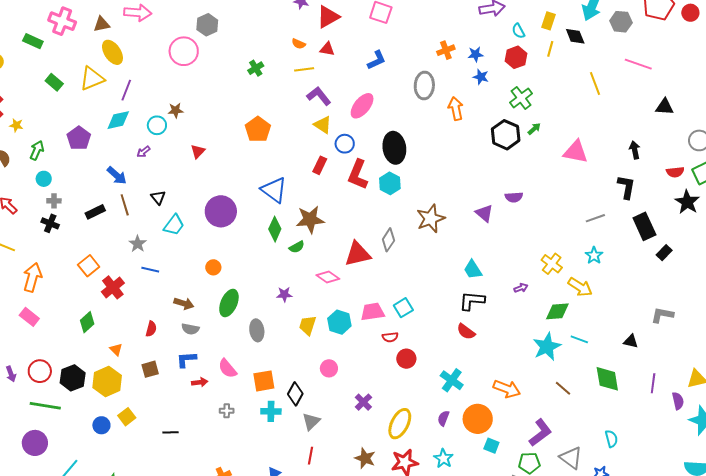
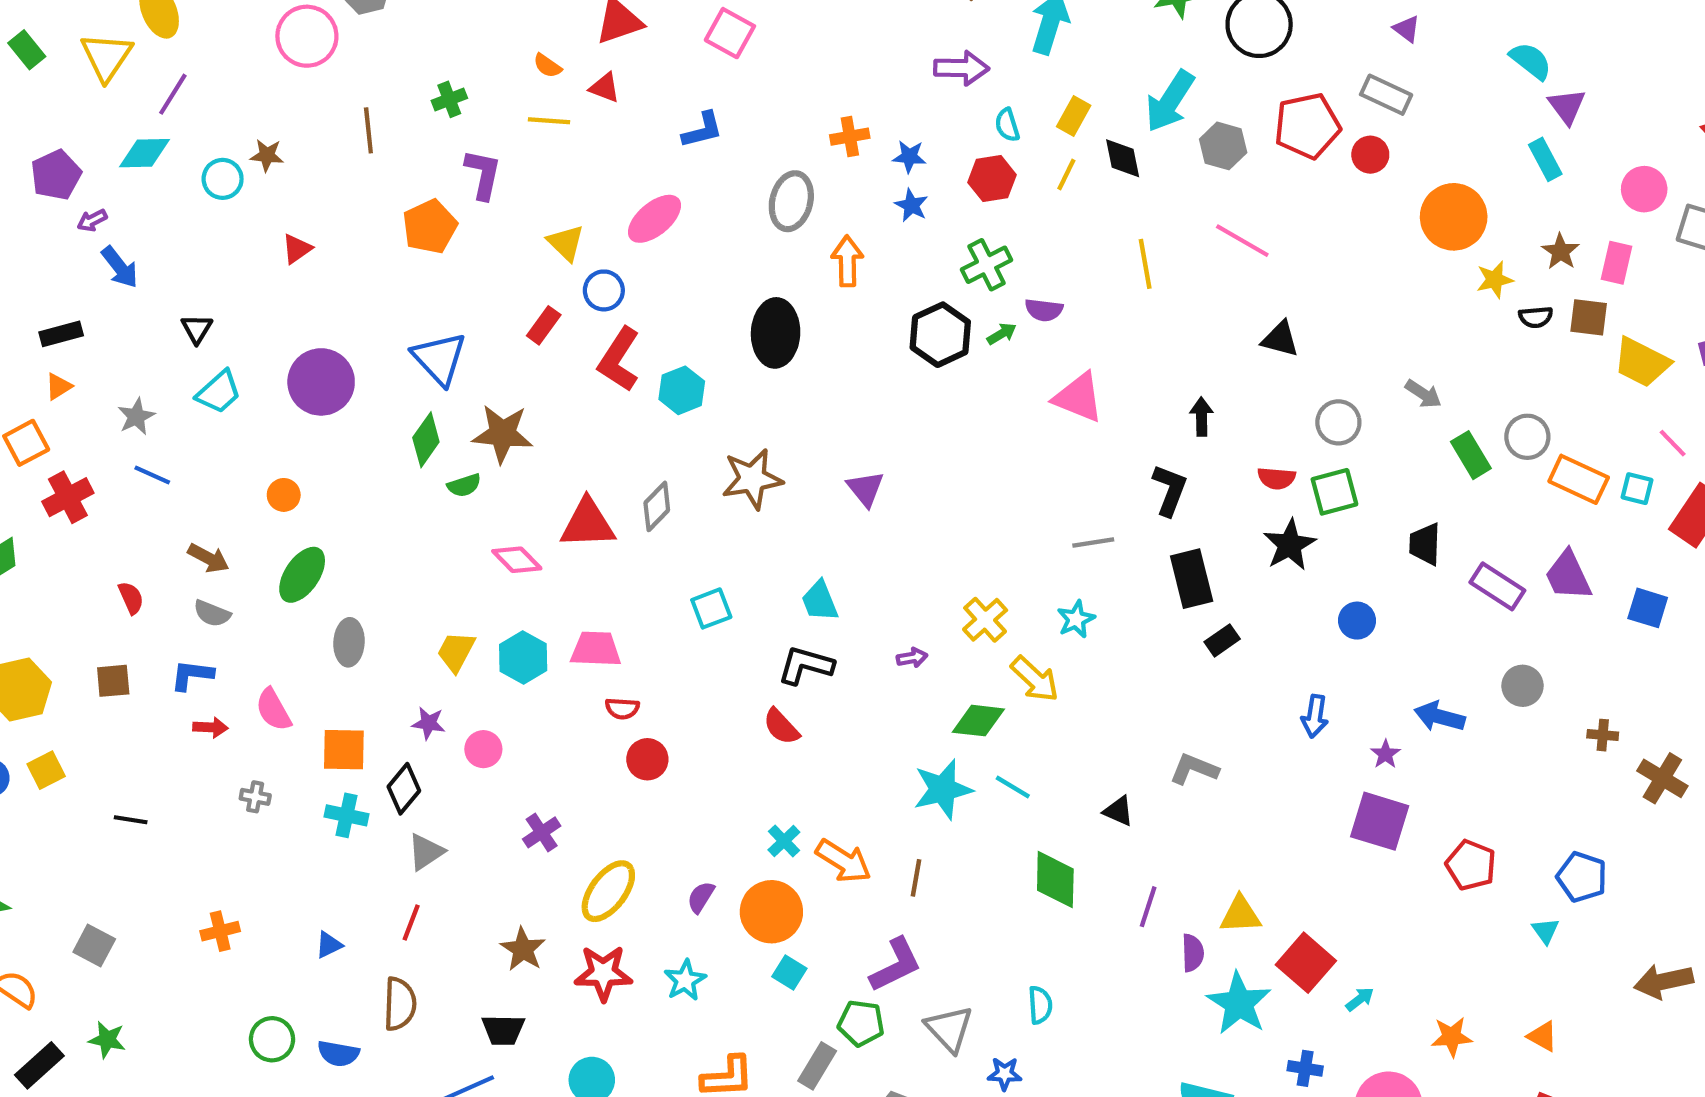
yellow triangle: (92, 78) -> (106, 57), turned -44
purple L-shape: (319, 96) -> (483, 174), moved, turned 40
black ellipse: (394, 148) -> (776, 333), moved
purple arrow: (144, 152) -> (92, 220), moved
purple semicircle: (514, 197) -> (1044, 310), moved
brown line: (125, 205) -> (368, 130), moved
purple star: (284, 294) -> (429, 723), moved
cyan square: (403, 308) -> (711, 608), moved
red semicircle: (151, 329) -> (131, 598), turned -49
orange triangle: (116, 349) -> (59, 386), moved, turned 32
cyan cross: (452, 380) -> (784, 841), moved, size x0.7
brown line: (563, 388) -> (916, 878), moved, turned 48

